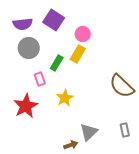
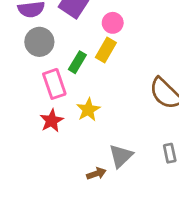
pink rectangle: (40, 79) -> (54, 84), size x1.5
red star: (26, 106) -> (52, 121), moved, size x0.7

